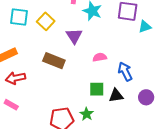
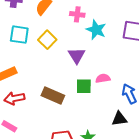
brown rectangle: (54, 61) -> (53, 95), moved
green square: (97, 89) -> (84, 86), moved

